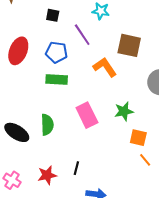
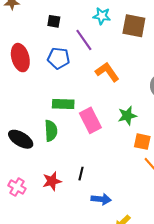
brown square: (129, 45) -> (134, 26), moved
red ellipse: (18, 51) -> (20, 58), turned -36
green rectangle: (57, 80) -> (63, 104), moved

